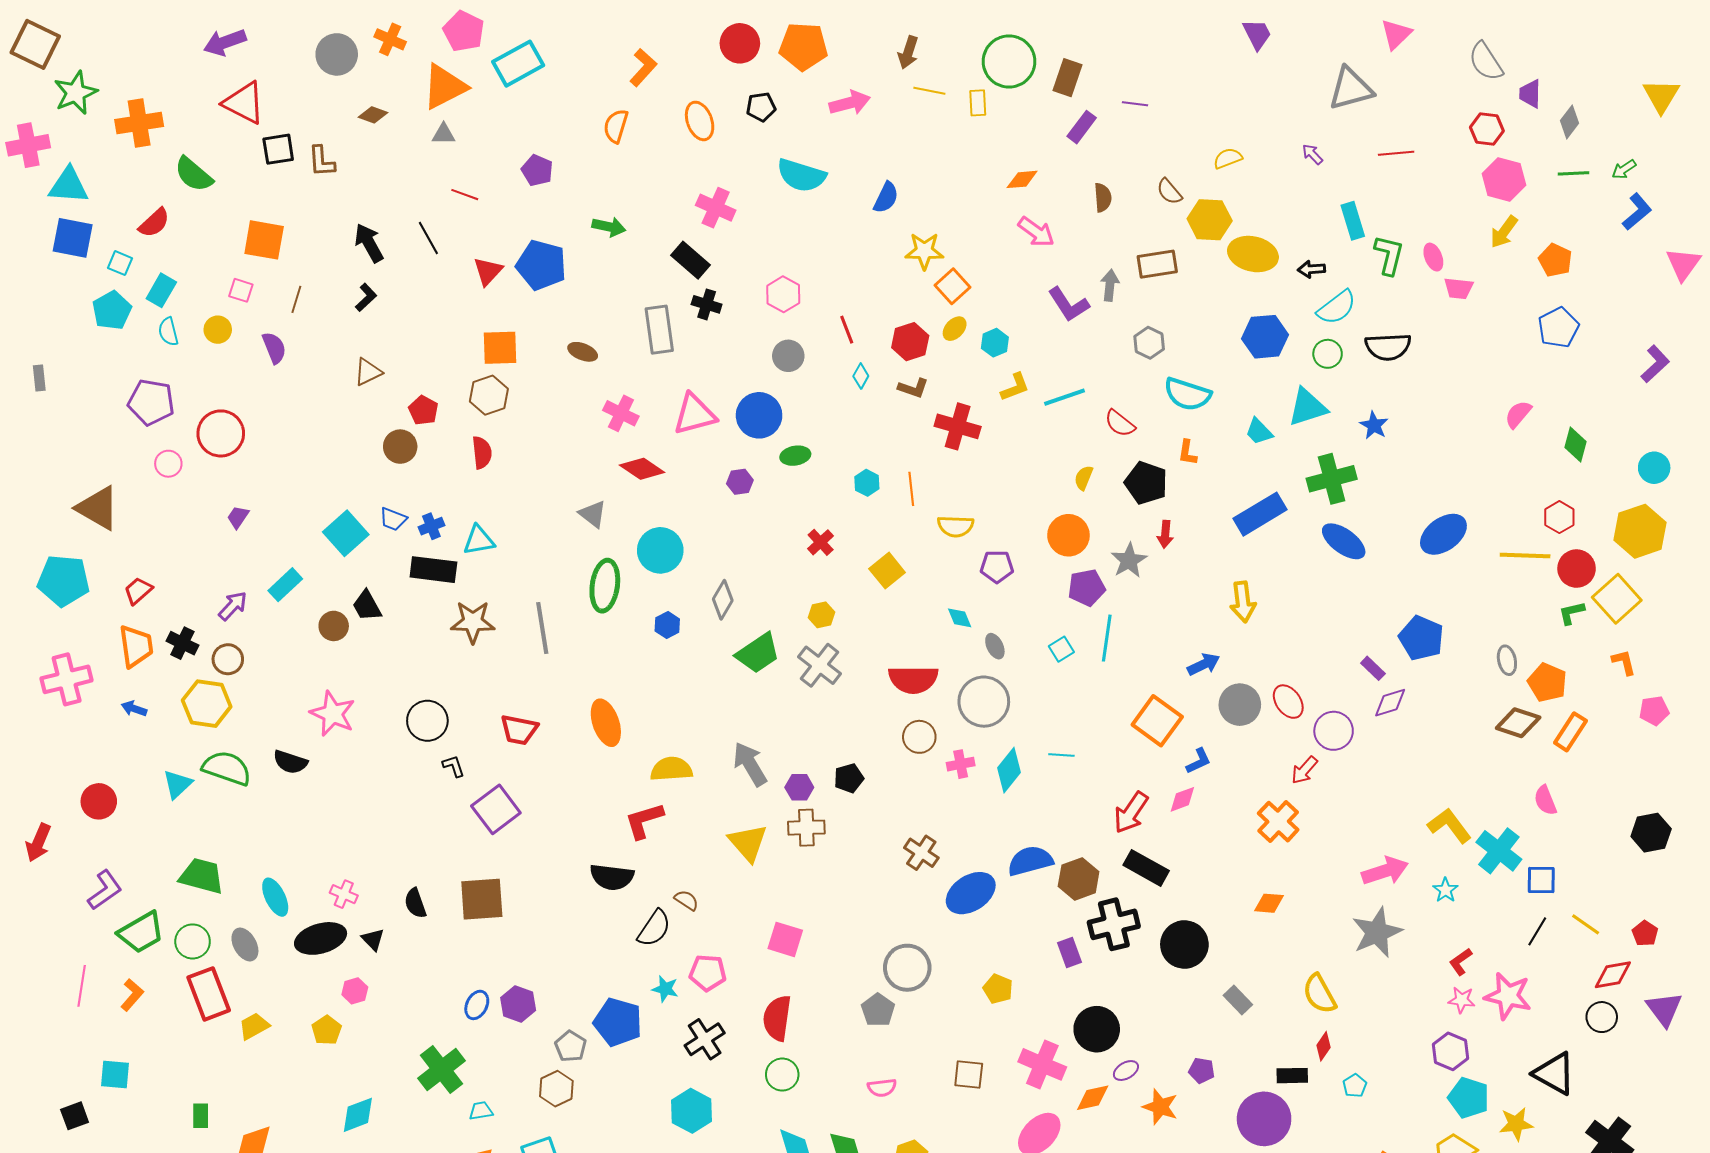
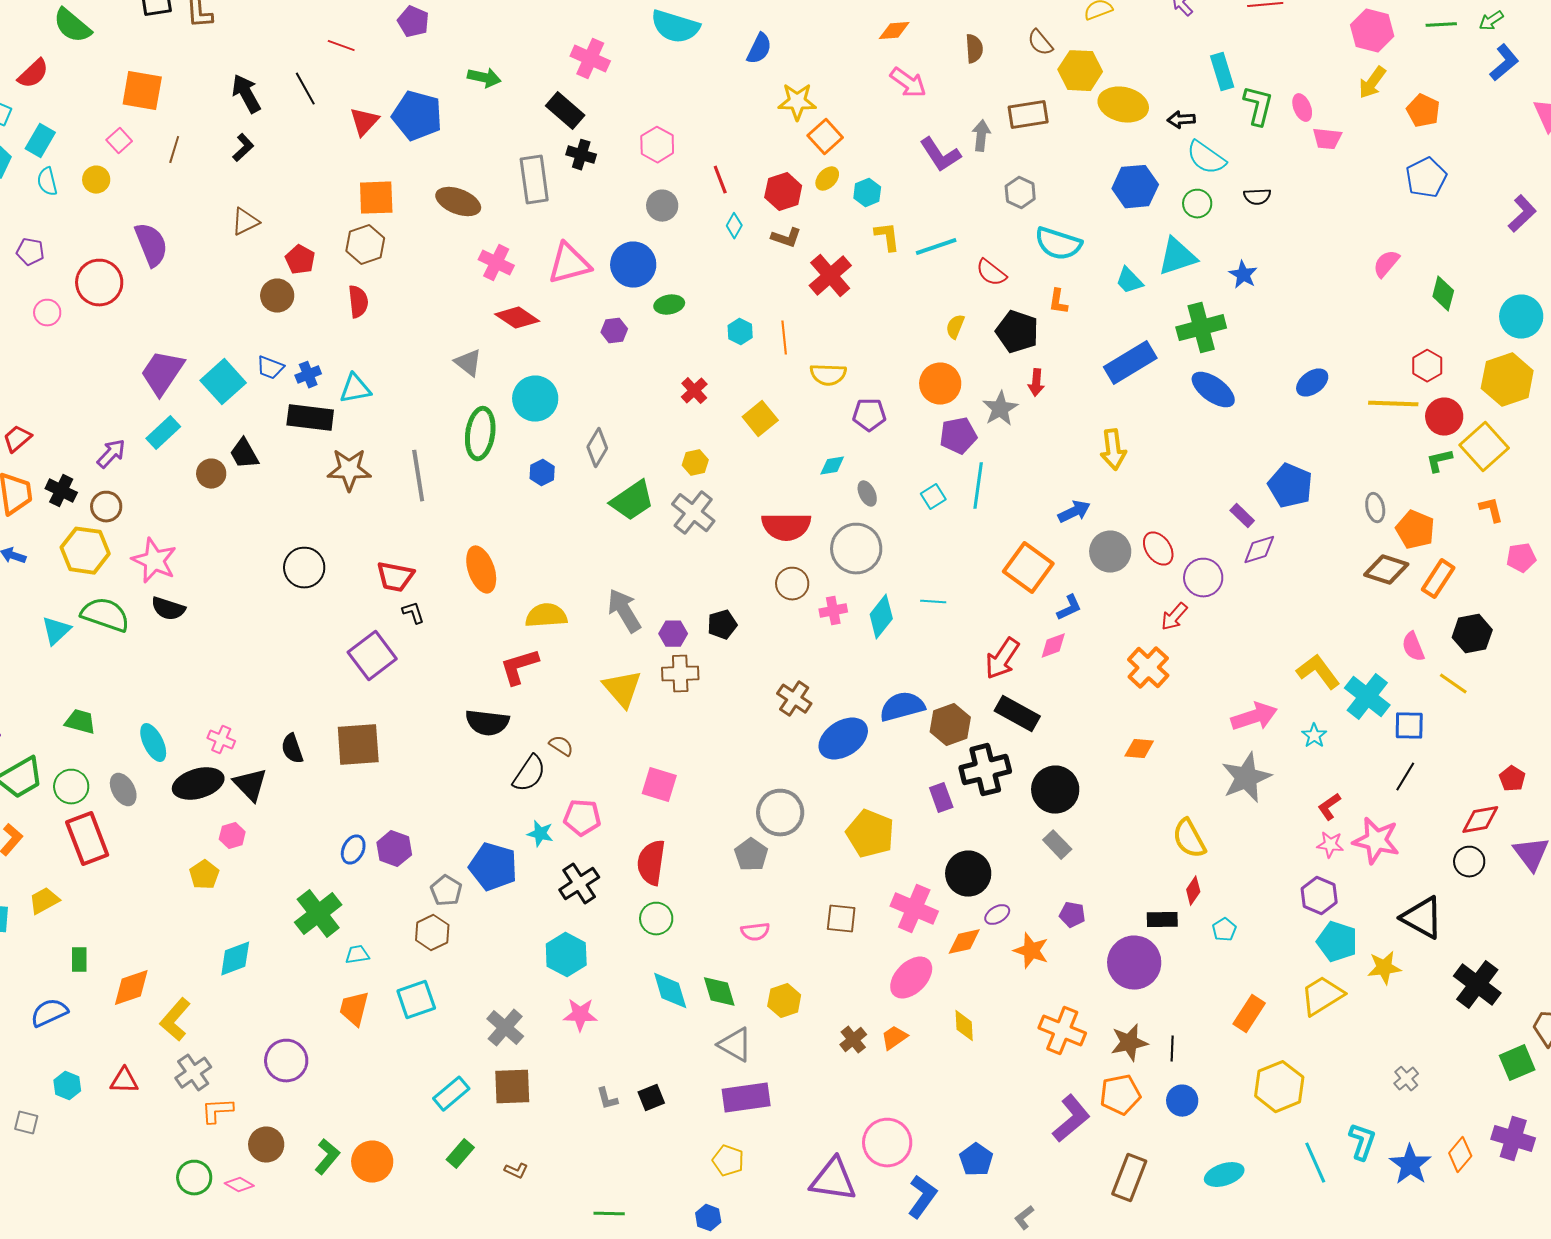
pink square: (241, 290) -> (119, 141), turned 30
cyan semicircle: (1337, 307) -> (1206, 158), turned 72
black semicircle: (1388, 347) -> (1257, 197), size x0.6
purple semicircle: (274, 348) -> (151, 245), moved, size x1.4
brown ellipse: (583, 352) -> (458, 202), size x1.5
yellow L-shape: (1015, 387) -> (887, 237), turned -76
purple pentagon: (151, 402) -> (30, 252), size x0.6
red cross: (958, 426) -> (830, 276), turned 33
cyan circle: (1654, 468) -> (1521, 317), size x1.4
purple trapezoid: (238, 517) -> (162, 373), moved, size x2.0
blue ellipse: (1443, 534) -> (1312, 383), size x0.7
cyan diamond: (960, 618) -> (832, 466), turned -76
pink star: (333, 714) -> (154, 561), moved
black L-shape: (454, 766) -> (413, 613), moved
black hexagon: (1651, 833) -> (1472, 634), moved
green trapezoid: (202, 876) -> (80, 722), size x0.7
yellow line: (1586, 924) -> (1453, 684), moved
black triangle: (373, 939) -> (250, 785), size x1.5
yellow pentagon: (998, 989) -> (870, 834), size x1.6
gray rectangle: (1238, 1000) -> (1057, 845), moved
yellow trapezoid: (254, 1026) -> (44, 901), moved

